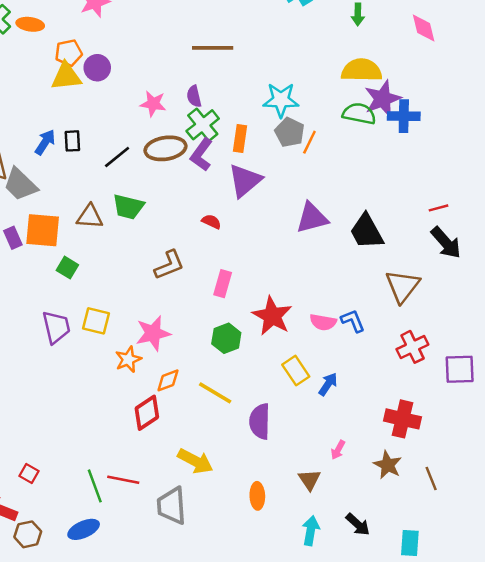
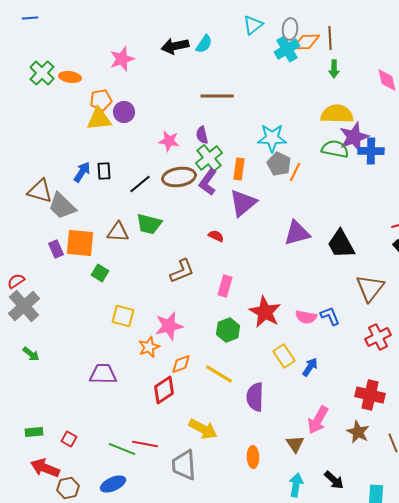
purple trapezoid: (56, 327) -> (103, 374), moved, turned -76
pink arrow: (338, 450) -> (318, 420), size x1.8
green line: (95, 486) -> (122, 449), turned -48

